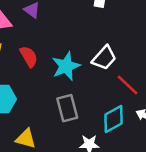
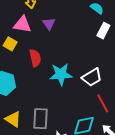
gray rectangle: (67, 108) -> (41, 119), moved

